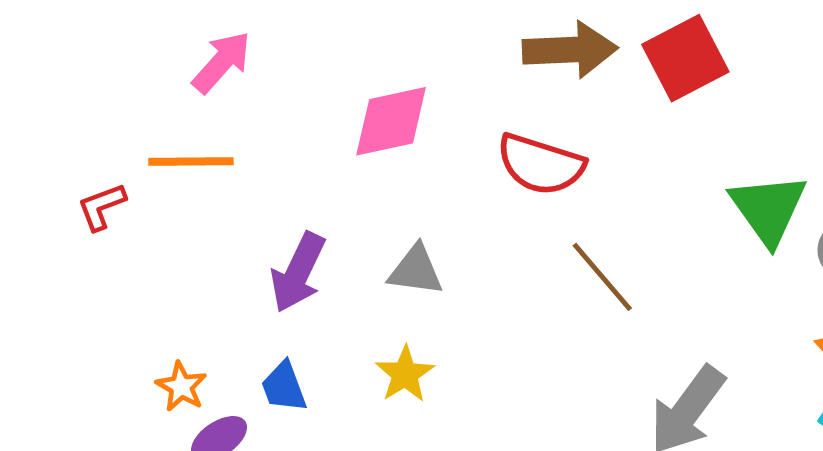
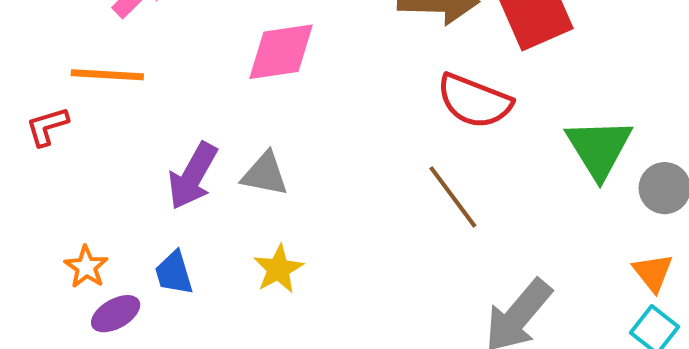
red semicircle: (541, 164) -> (474, 101), moved
red L-shape: (102, 207) -> (47, 126), moved
gray triangle: (416, 270) -> (265, 174), moved

